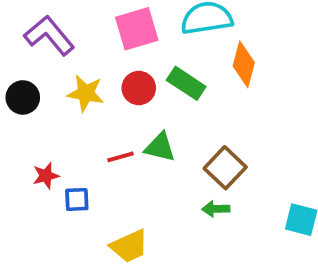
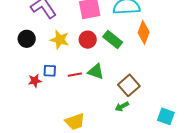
blue square: (77, 199) -> (50, 71), moved
green arrow: (216, 209) -> (122, 106), turned -32

